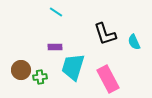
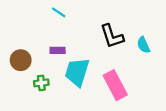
brown circle: (21, 70) -> (21, 60), moved

